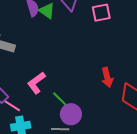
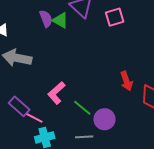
purple circle: (71, 114) -> (104, 119), moved

